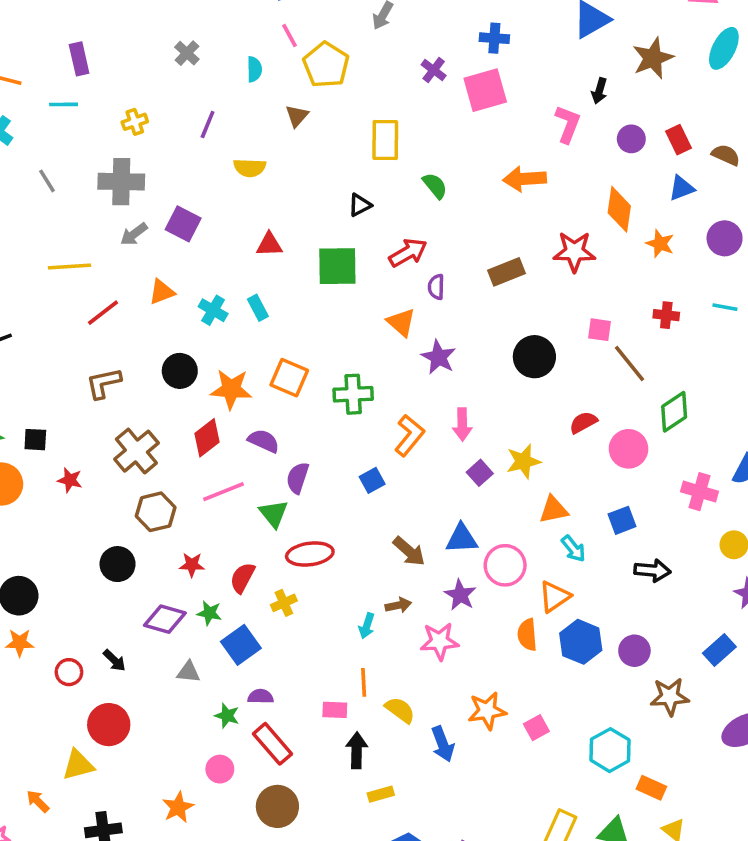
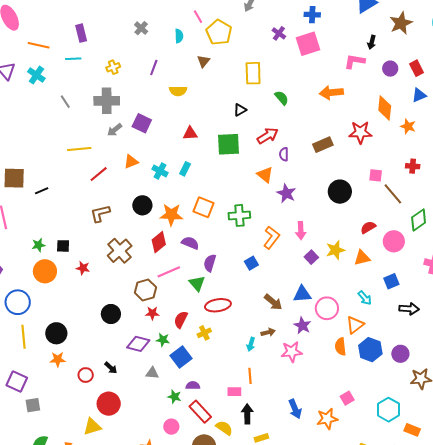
pink L-shape: (568, 124) -> (355, 61), turned -100
cyan rectangle: (258, 308) -> (185, 169), turned 56
orange triangle: (554, 510) -> (362, 258), moved
brown hexagon: (156, 512) -> (145, 290), moved
yellow semicircle: (400, 710) -> (224, 428), moved
orange star: (487, 711) -> (327, 419), moved

